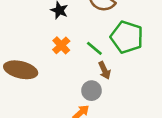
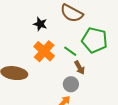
orange cross: (61, 45) -> (44, 51), size x1.5

